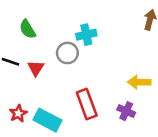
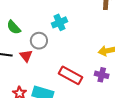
gray circle: (67, 53) -> (39, 41), moved
red rectangle: (87, 104) -> (70, 75), turned -30

